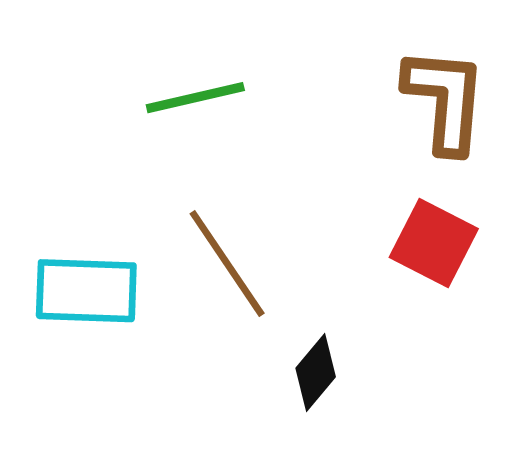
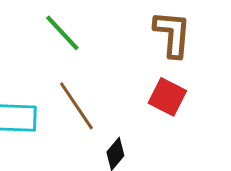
green line: (195, 98) -> (62, 33), turned 60

